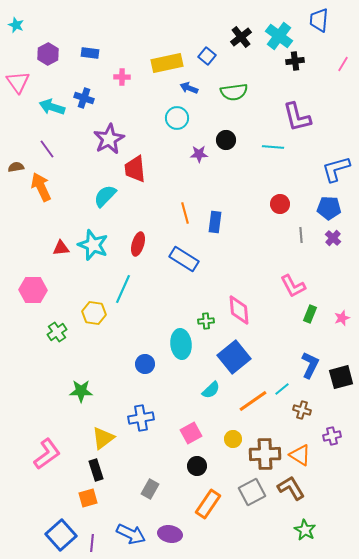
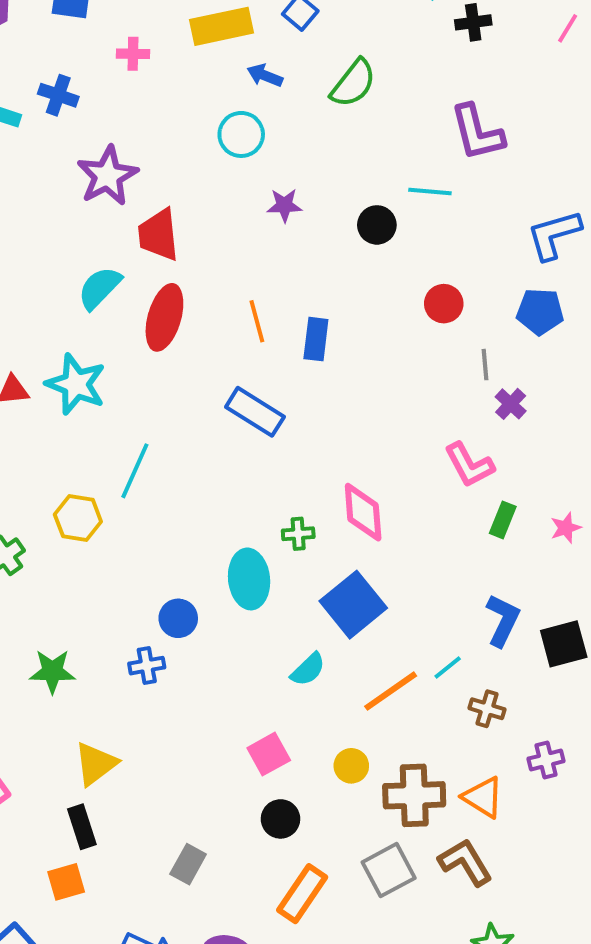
green semicircle: (234, 92) -> (353, 83), turned -44
black circle: (226, 140) -> (377, 225), moved
purple cross: (333, 238) -> (511, 404), moved
red ellipse: (138, 244) -> (164, 317), moved, size x1.4
blue cross: (141, 418) -> (147, 666), moved, size x0.7

